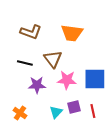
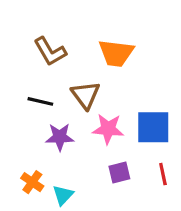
brown L-shape: (31, 32) -> (50, 51), turned 40
red line: (93, 111) -> (163, 174), moved
cyan triangle: (56, 112) -> (63, 195), moved

